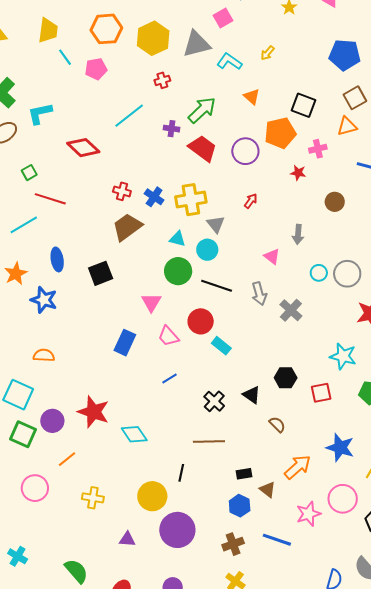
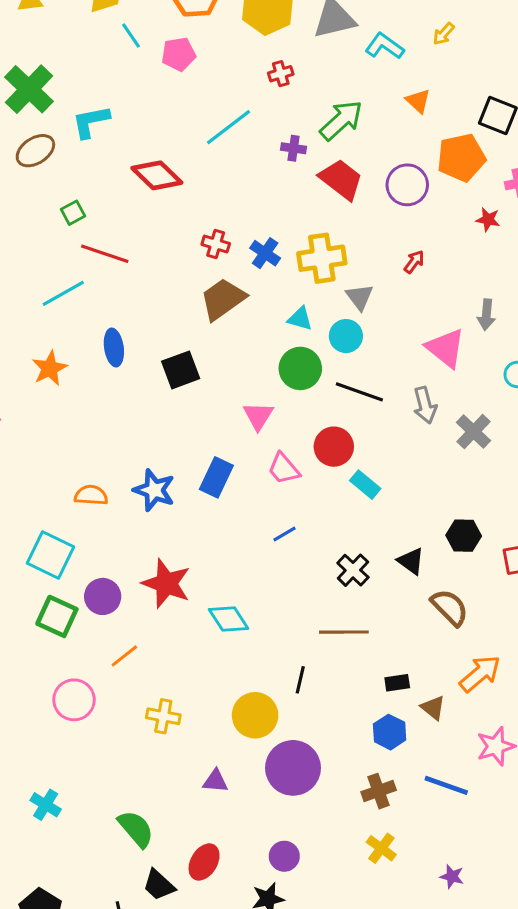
pink triangle: (272, 256) -> (446, 348), size x1.6
blue star: (44, 300) -> (154, 490), moved
brown semicircle: (277, 424) -> (450, 607), size x1.5

